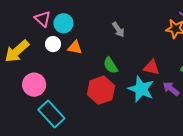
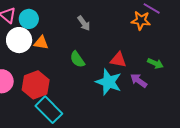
white circle: (53, 44) -> (19, 40), size x1.6
red hexagon: (101, 90) -> (36, 85), moved
cyan rectangle: (51, 114) -> (49, 110), moved

